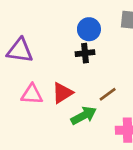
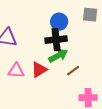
black cross: (85, 53) -> (56, 40), size x1.5
green arrow: (84, 116) -> (58, 56), moved

